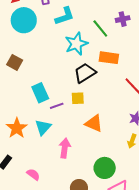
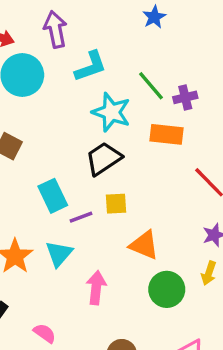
purple cross: (123, 19) -> (185, 97), moved
cyan star: (76, 44) -> (111, 112), turned -30
black trapezoid: (85, 73) -> (104, 159), moved
green circle: (105, 168) -> (167, 289), moved

